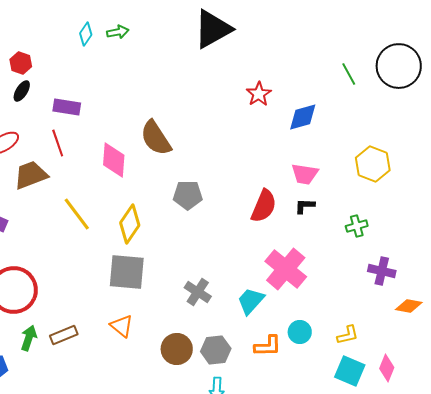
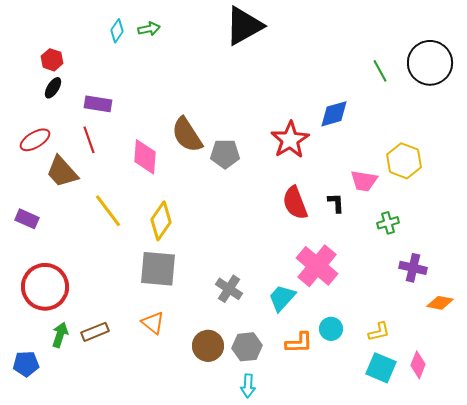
red star: (259, 94) -> (290, 140), moved, size x1.5
pink trapezoid: (305, 174) -> (364, 181), moved
brown trapezoid: (31, 175) -> (62, 172), turned -111
gray pentagon: (188, 195) -> (225, 154), moved
red semicircle: (264, 206) -> (295, 203), turned 136
black L-shape: (305, 206) -> (336, 203), turned 85

